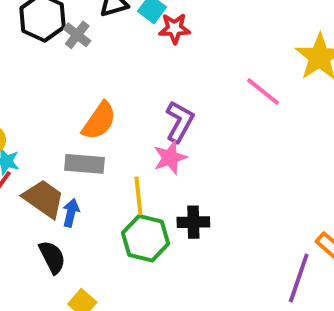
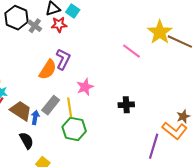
red star: (175, 28) -> (59, 25), moved
purple L-shape: (180, 122) -> (63, 59), moved
gray rectangle: (84, 164) -> (51, 105), moved, turned -54
black cross: (193, 222) -> (126, 105), moved

